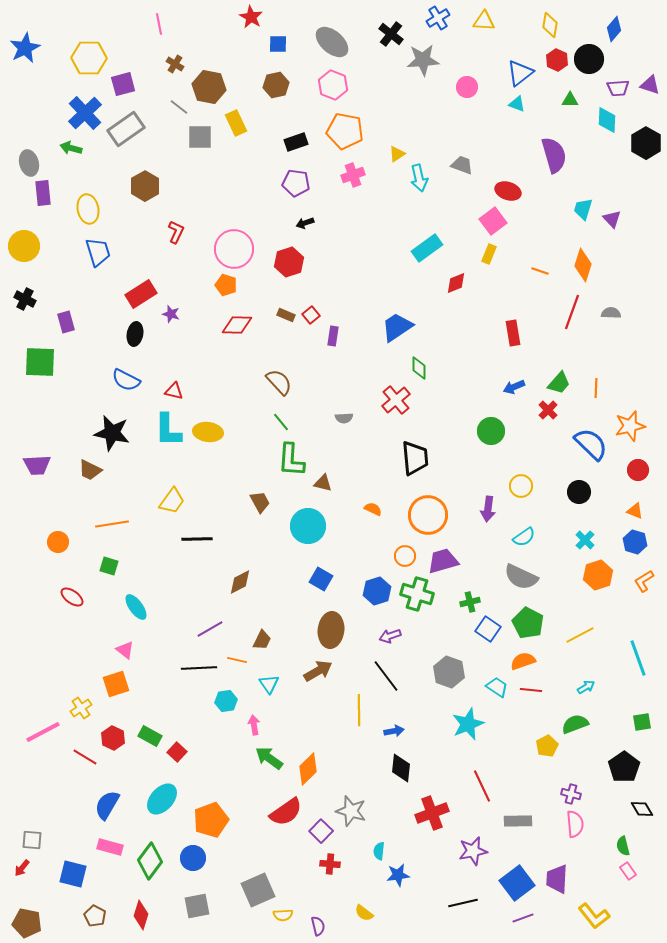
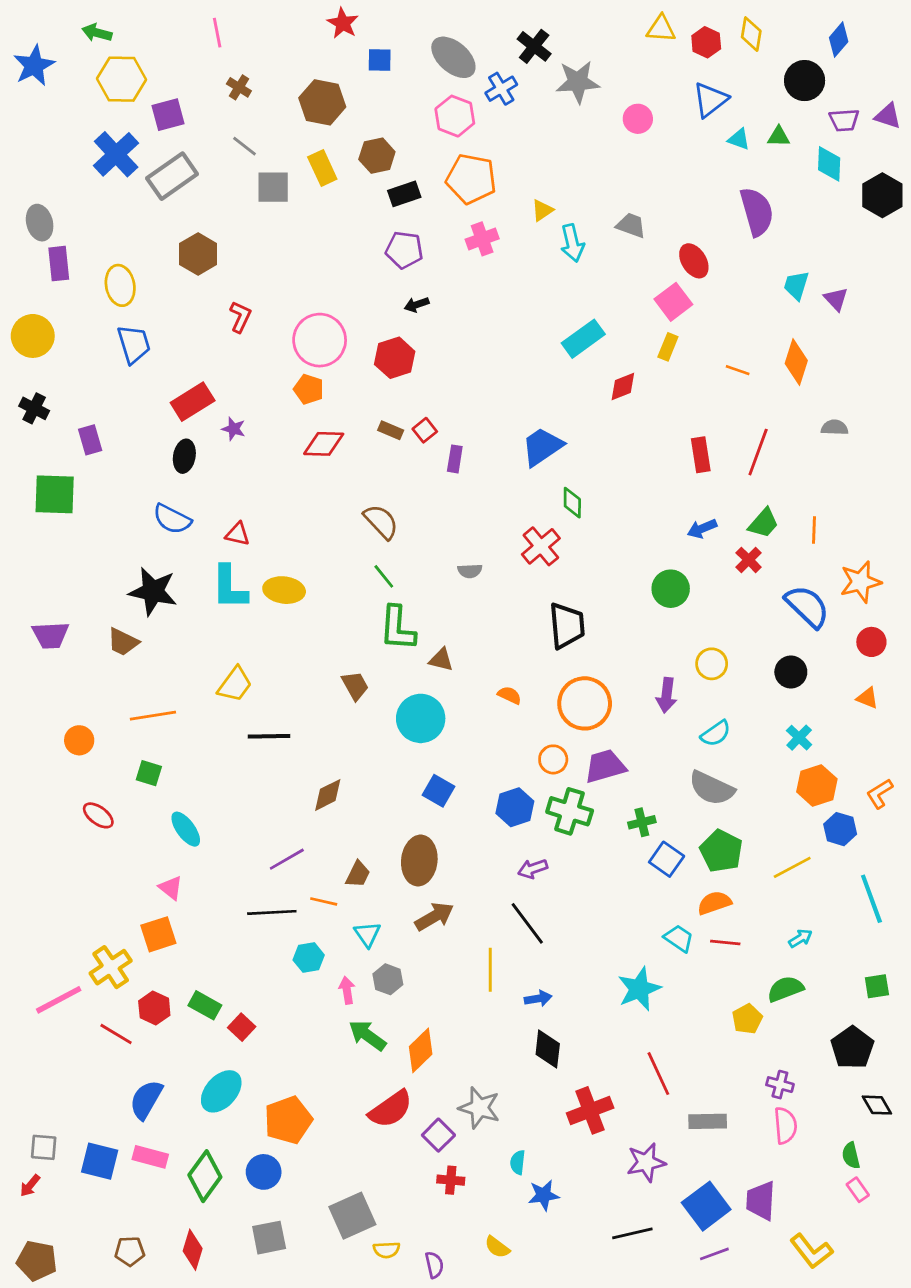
blue cross: (438, 18) -> (501, 89), moved
red hexagon: (557, 60) -> (706, 42), moved
brown hexagon: (276, 85) -> (377, 156), moved
brown hexagon: (209, 87) -> (322, 102), moved
cyan triangle: (517, 104) -> (739, 139), moved
green arrow: (71, 148) -> (97, 33), moved
red ellipse: (508, 191) -> (694, 261), turned 40
red line: (572, 312) -> (758, 452), moved
blue hexagon: (635, 542) -> (840, 829), moved
brown ellipse: (331, 630) -> (419, 861), moved
gray hexagon: (449, 672) -> (388, 979), moved, size x0.7
yellow cross: (81, 708) -> (111, 967), size x1.4
blue square: (73, 874) -> (100, 1161), moved
brown pentagon: (95, 916) -> (130, 1251), turned -30

